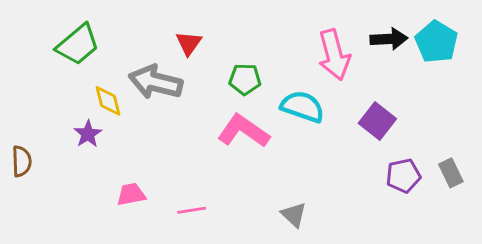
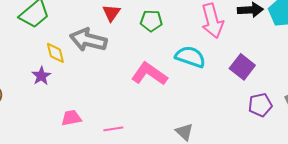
green pentagon: (245, 79) -> (151, 21), moved

